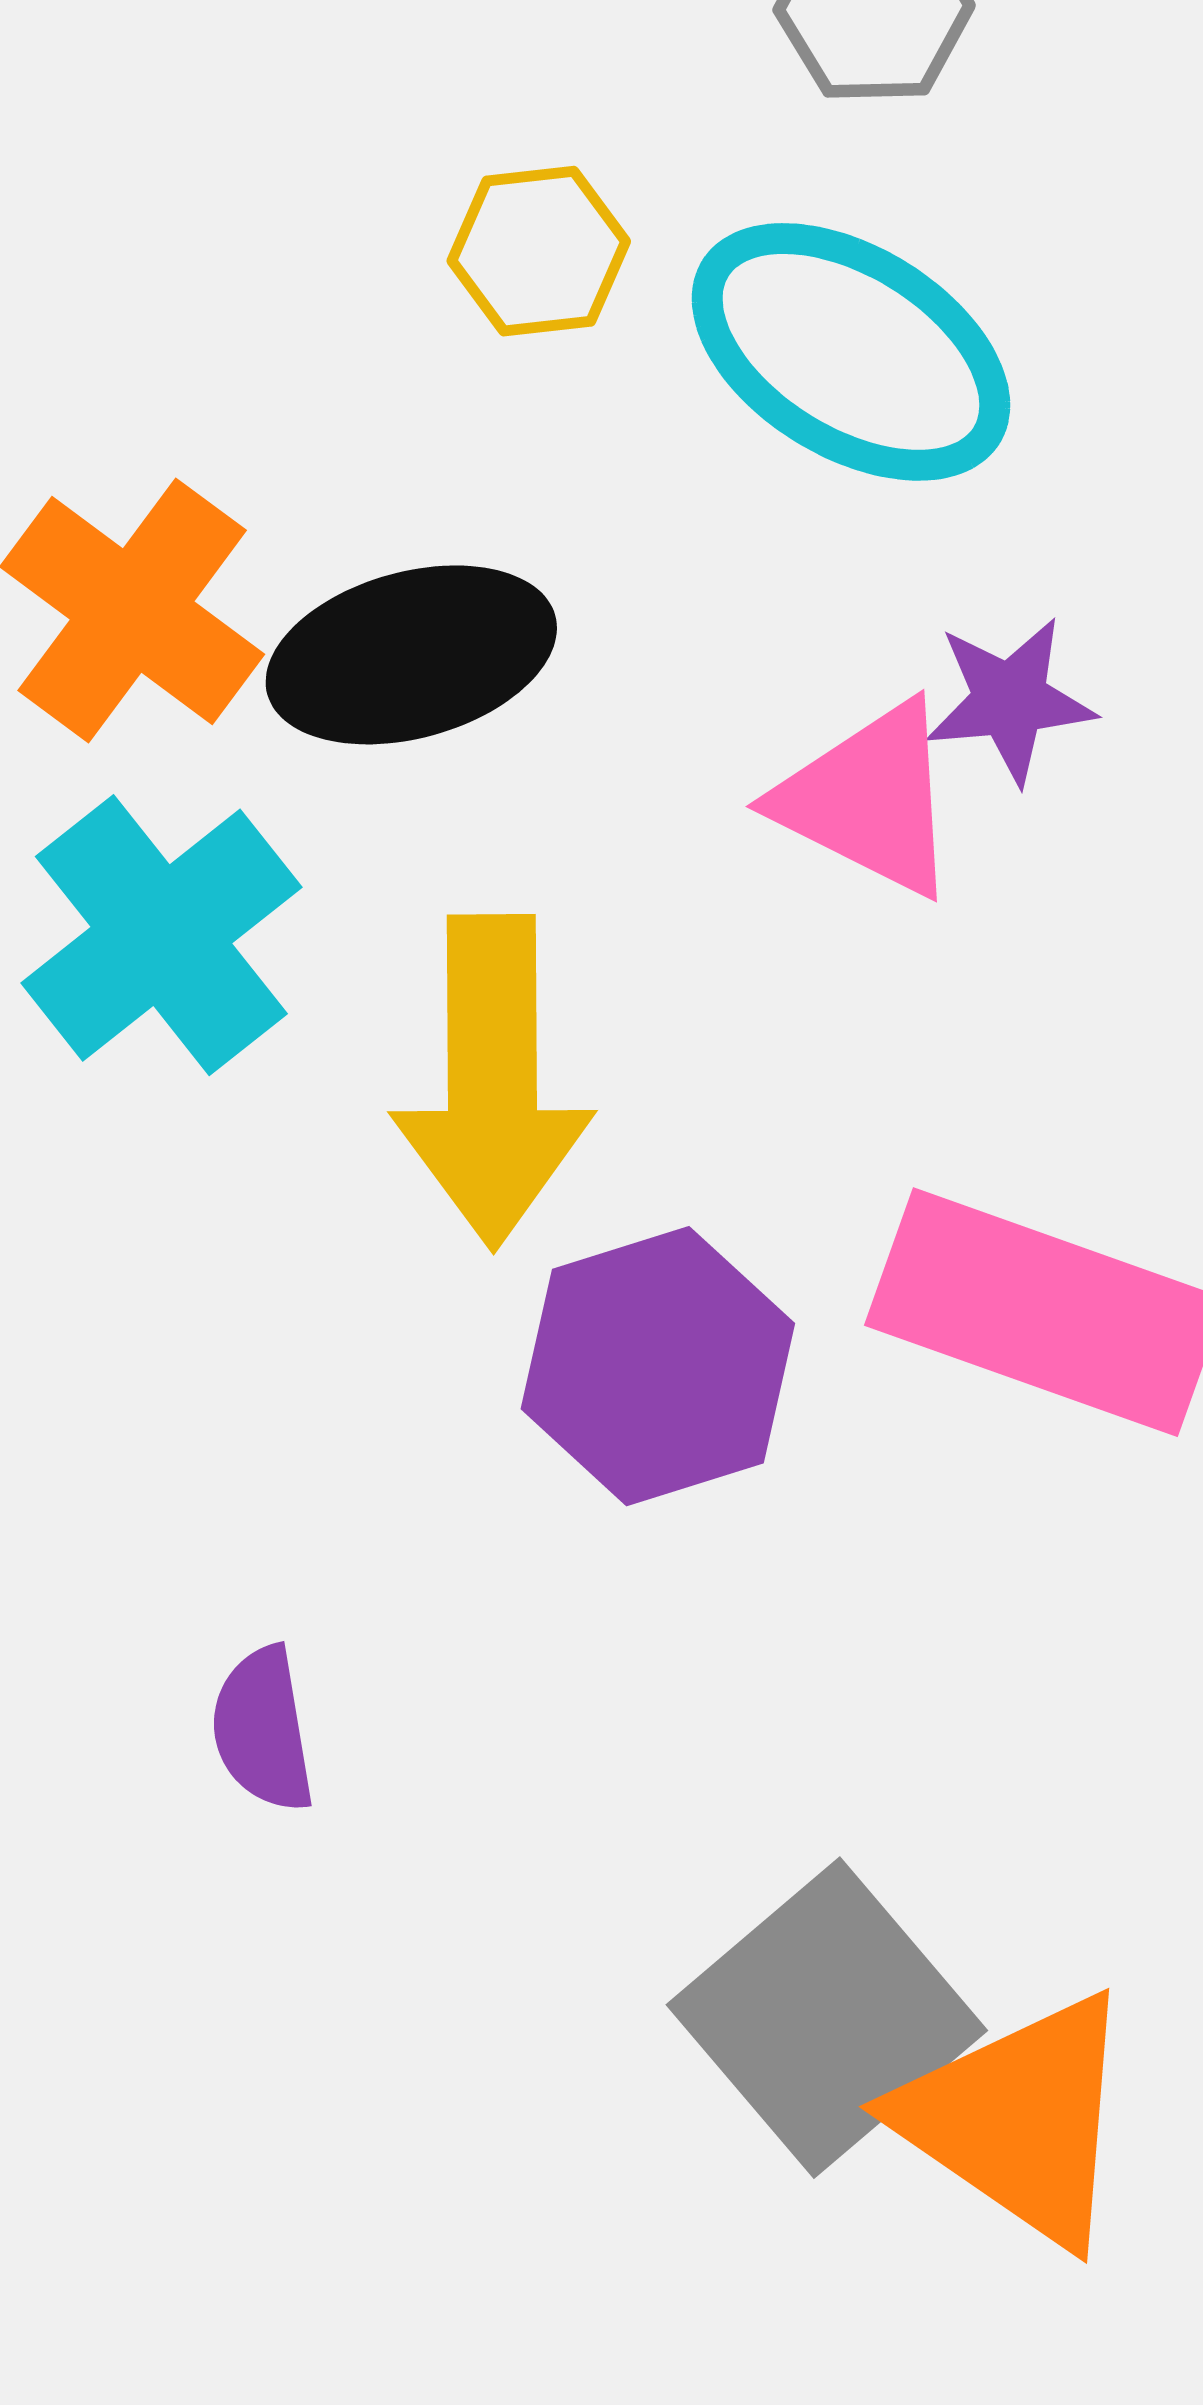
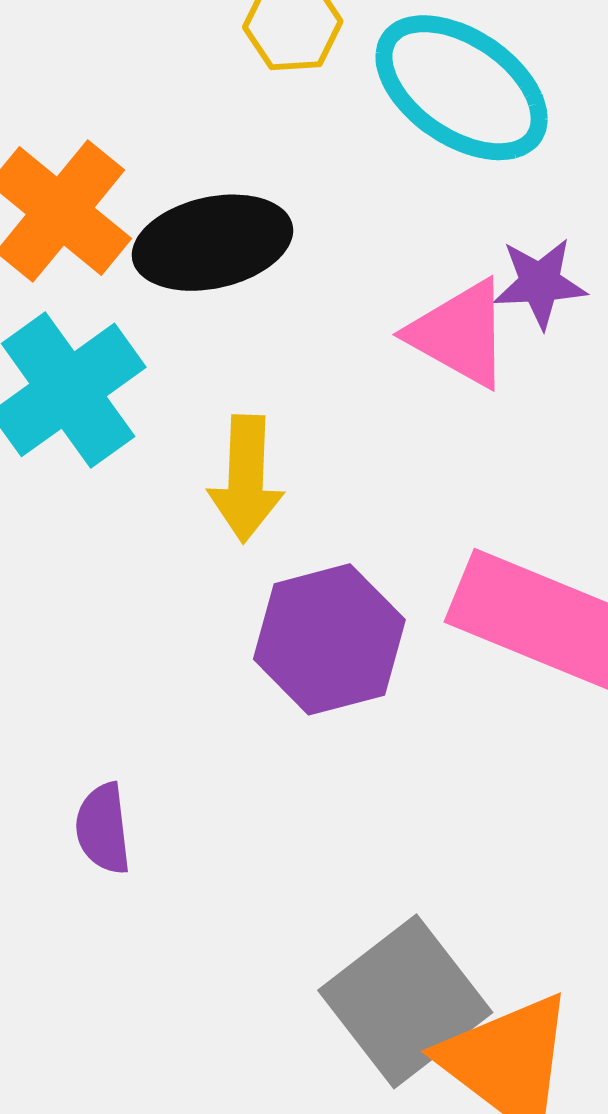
yellow arrow: (492, 1081) -> (246, 479), size x0.7

